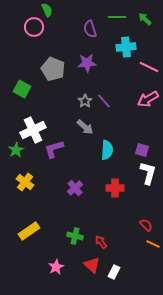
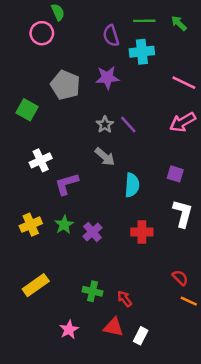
cyan cross: (126, 47) -> (142, 52), moved
white cross: (33, 130) -> (41, 160), size x0.7
green star: (16, 150) -> (64, 225), moved
purple square: (142, 150) -> (175, 174), moved
yellow cross: (25, 182) -> (31, 225), turned 30
red triangle: (92, 265) -> (113, 327), turned -30

